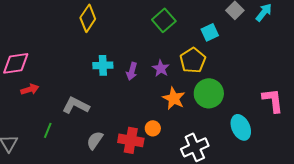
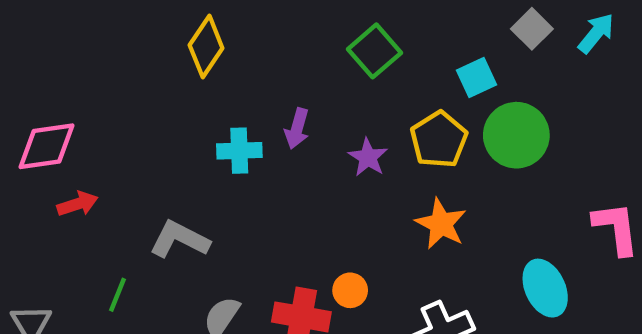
purple arrow: (132, 71) -> (297, 129), moved
green circle: (209, 93) -> (516, 135), moved
orange star: (174, 98) -> (441, 224), moved

